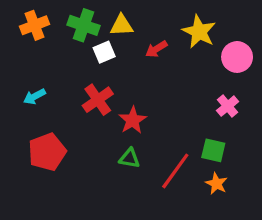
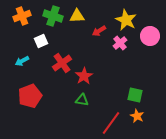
white square: (104, 52) -> (41, 41), moved
pink cross: (228, 106) -> (120, 43), moved
red line: (175, 171) -> (111, 123), moved

